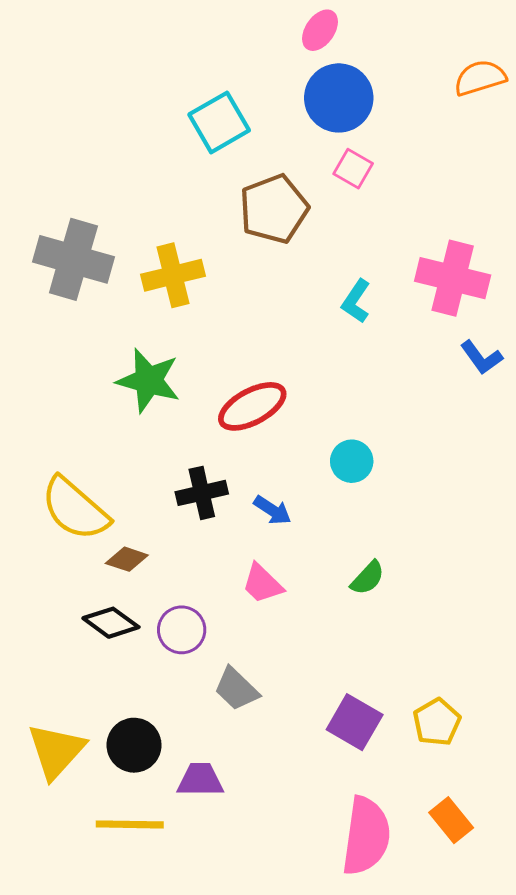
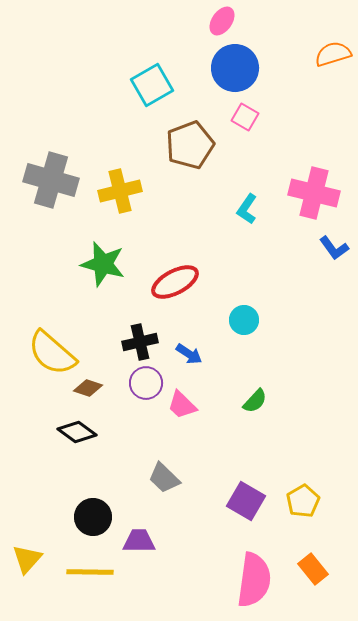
purple circle: (182, 630) -> (146, 383), moved
yellow triangle: (56, 751) -> (27, 559), moved, size x0.7

